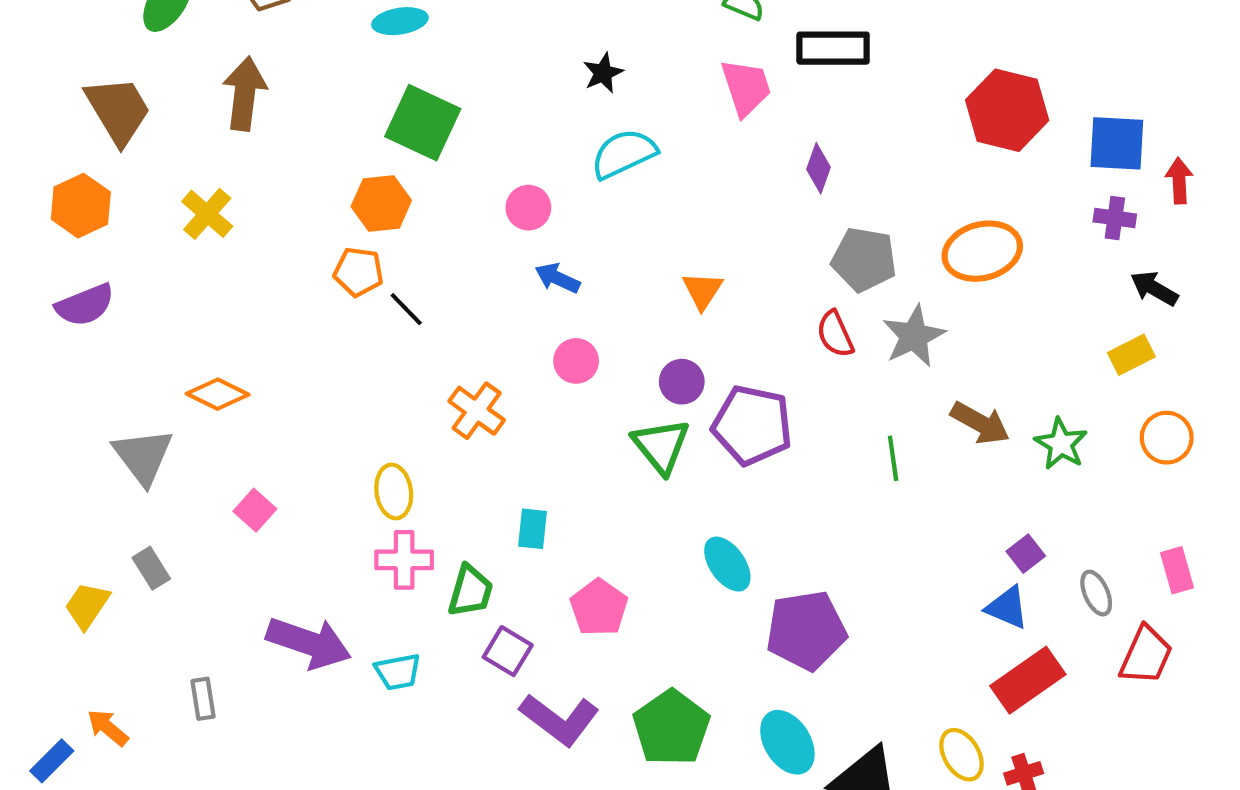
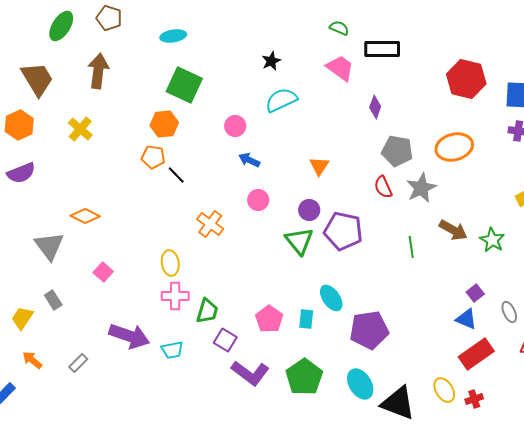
pink trapezoid: (746, 87) -> (340, 68), turned -36
cyan rectangle: (533, 529) -> (306, 319), moved
gray rectangle: (203, 699) -> (78, 363), turned 54
orange arrow: (108, 728) -> (32, 360), moved

